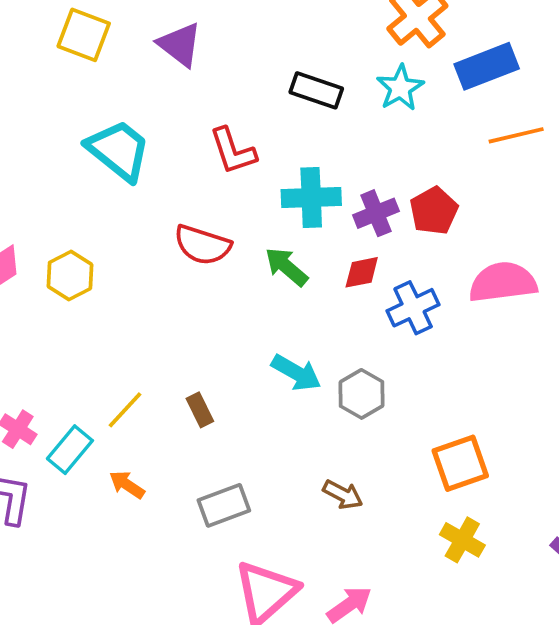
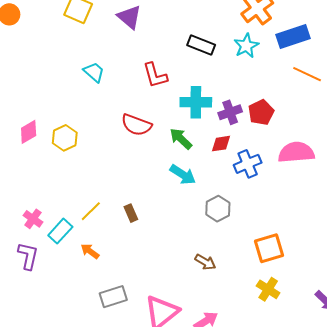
orange line: (516, 135) -> (307, 74), turned 36
cyan trapezoid: (119, 150) -> (94, 72), size x0.6
cyan arrow: (296, 373) -> (183, 175), moved
gray rectangle: (224, 505) -> (113, 297), moved

